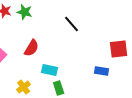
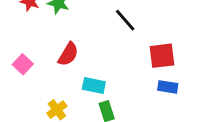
red square: (119, 49) -> (162, 56), moved

